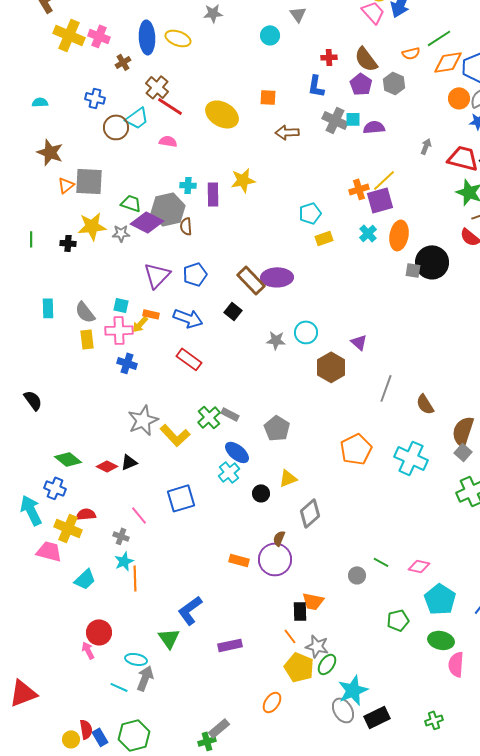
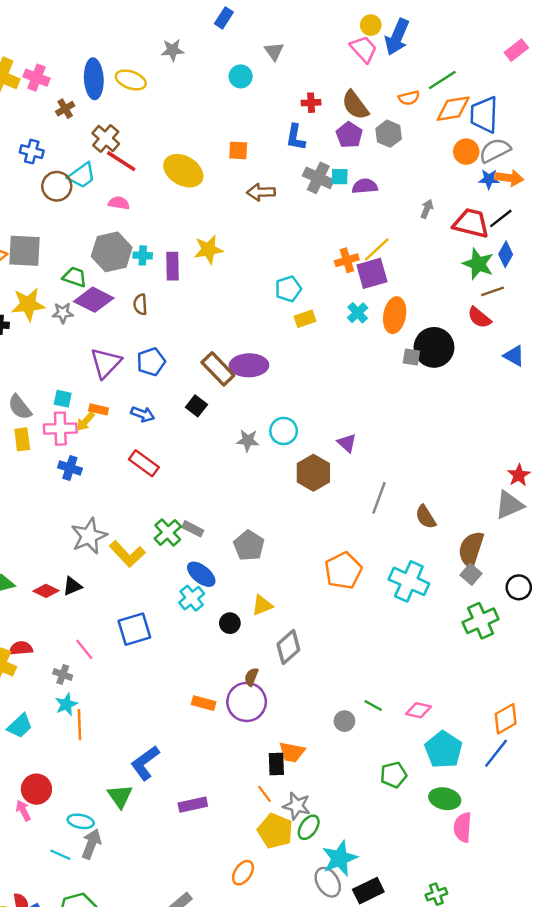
gray hexagon: (168, 209) -> (112, 252), moved
blue arrow: (188, 318) -> (143, 414), size x0.7

